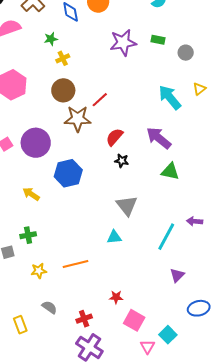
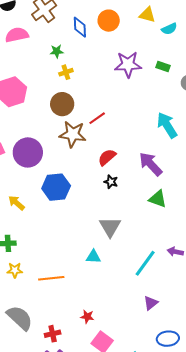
yellow star: (39, 271) -> (15, 270), moved
gray semicircle: (49, 307) -> (20, 318), size x1.8

